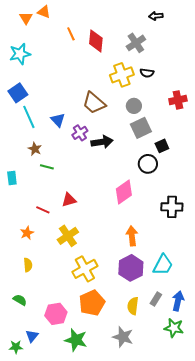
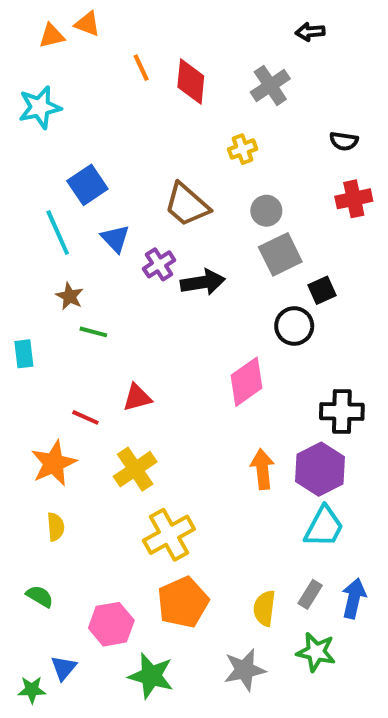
orange triangle: (26, 18) -> (52, 36), turned 48
black semicircle: (147, 73) -> (344, 141), moved
yellow cross: (122, 75) -> (243, 149), size x0.6
blue square: (18, 93) -> (87, 185), moved
orange star: (27, 233) -> (54, 463), size x1.6
purple hexagon: (131, 268) -> (320, 469), moved
green star: (174, 328) -> (316, 652), moved
gray star: (123, 337) -> (244, 670), turned -30

